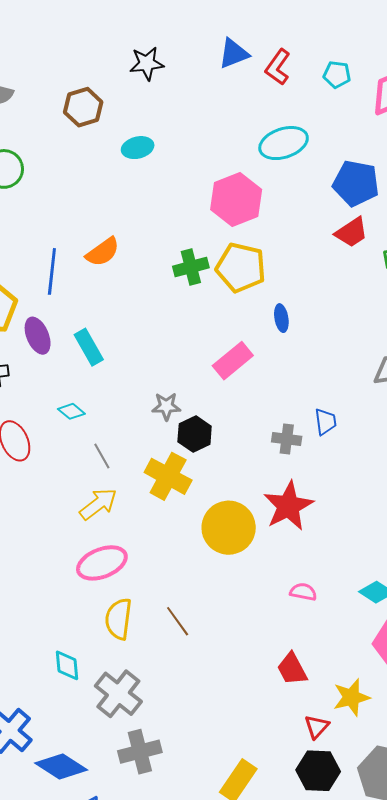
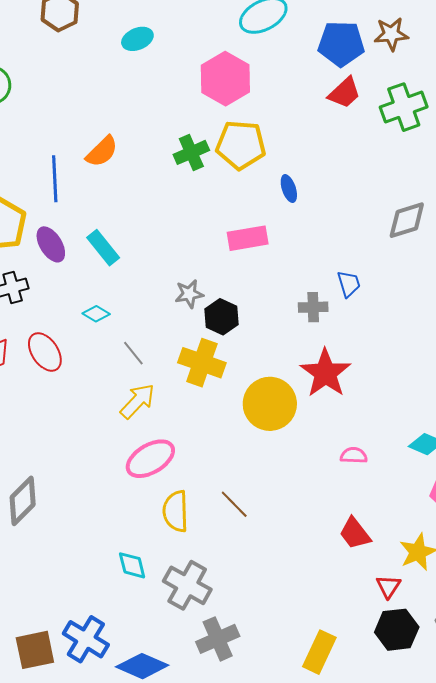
cyan ellipse: (138, 148) -> (137, 39), moved
pink rectangle: (233, 361) -> (248, 238), turned 39

